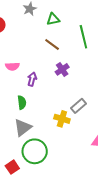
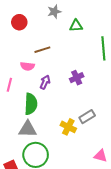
brown line: (52, 44) -> (42, 50), moved, turned -63
green semicircle: (22, 102) -> (31, 104), size x1.5
gray triangle: (23, 128) -> (28, 129), turned 30

